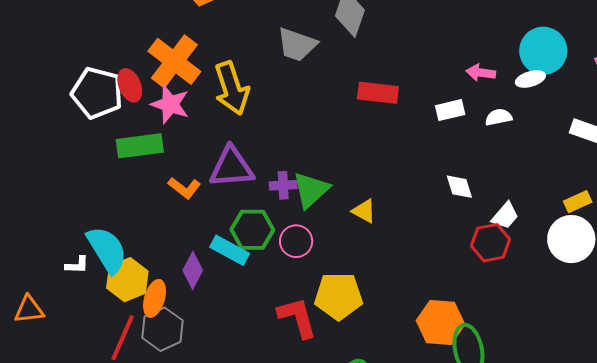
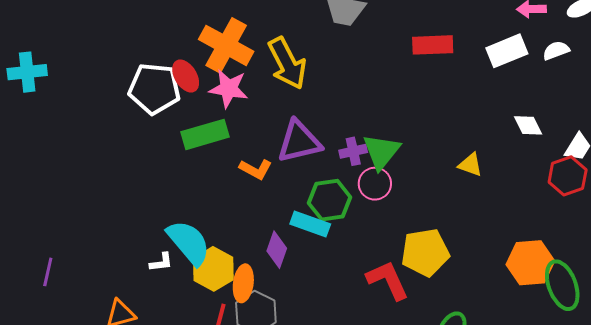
white rectangle: (450, 110) -> (507, 51), size x1.4
yellow triangle: (364, 211) -> (470, 165), moved
pink circle: (296, 241) -> (375, 184), moved

